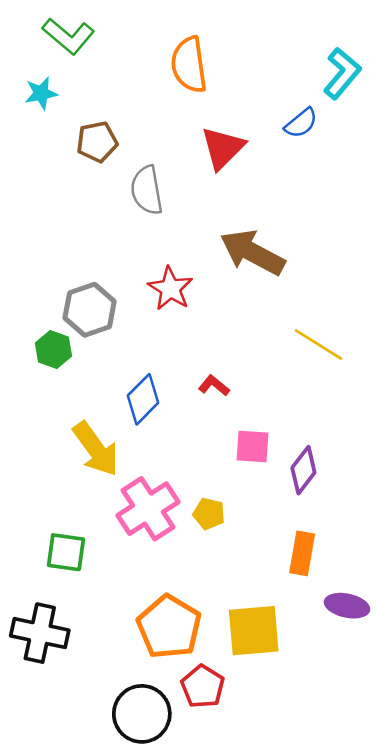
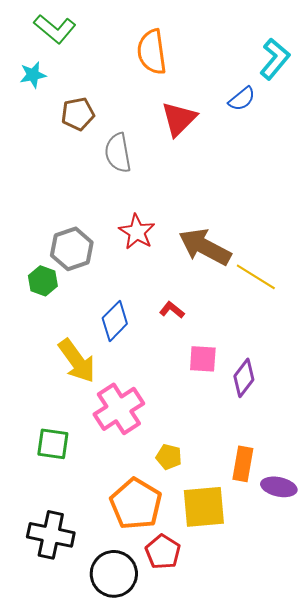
brown arrow: (252, 252) -> (205, 247), moved
yellow pentagon: (209, 514) -> (169, 457), moved
orange rectangle: (302, 553) -> (243, 464), moved
black cross: (40, 633) -> (51, 535), moved

